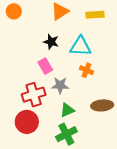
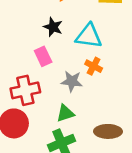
gray star: (60, 85) -> (72, 81), moved
brown ellipse: (102, 105) -> (108, 131), moved

